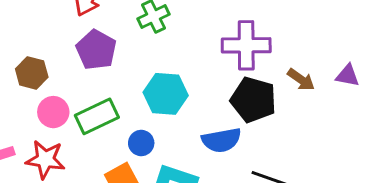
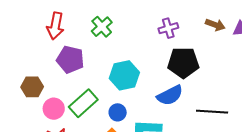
purple cross: (246, 45) -> (168, 28), size x0.6
brown arrow: (301, 80) -> (215, 25), moved

